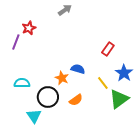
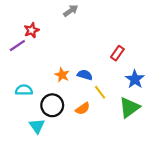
purple line: (16, 42) -> (17, 45), turned 35
orange star: (62, 78) -> (62, 75), moved
yellow line: (103, 83) -> (100, 92), moved

